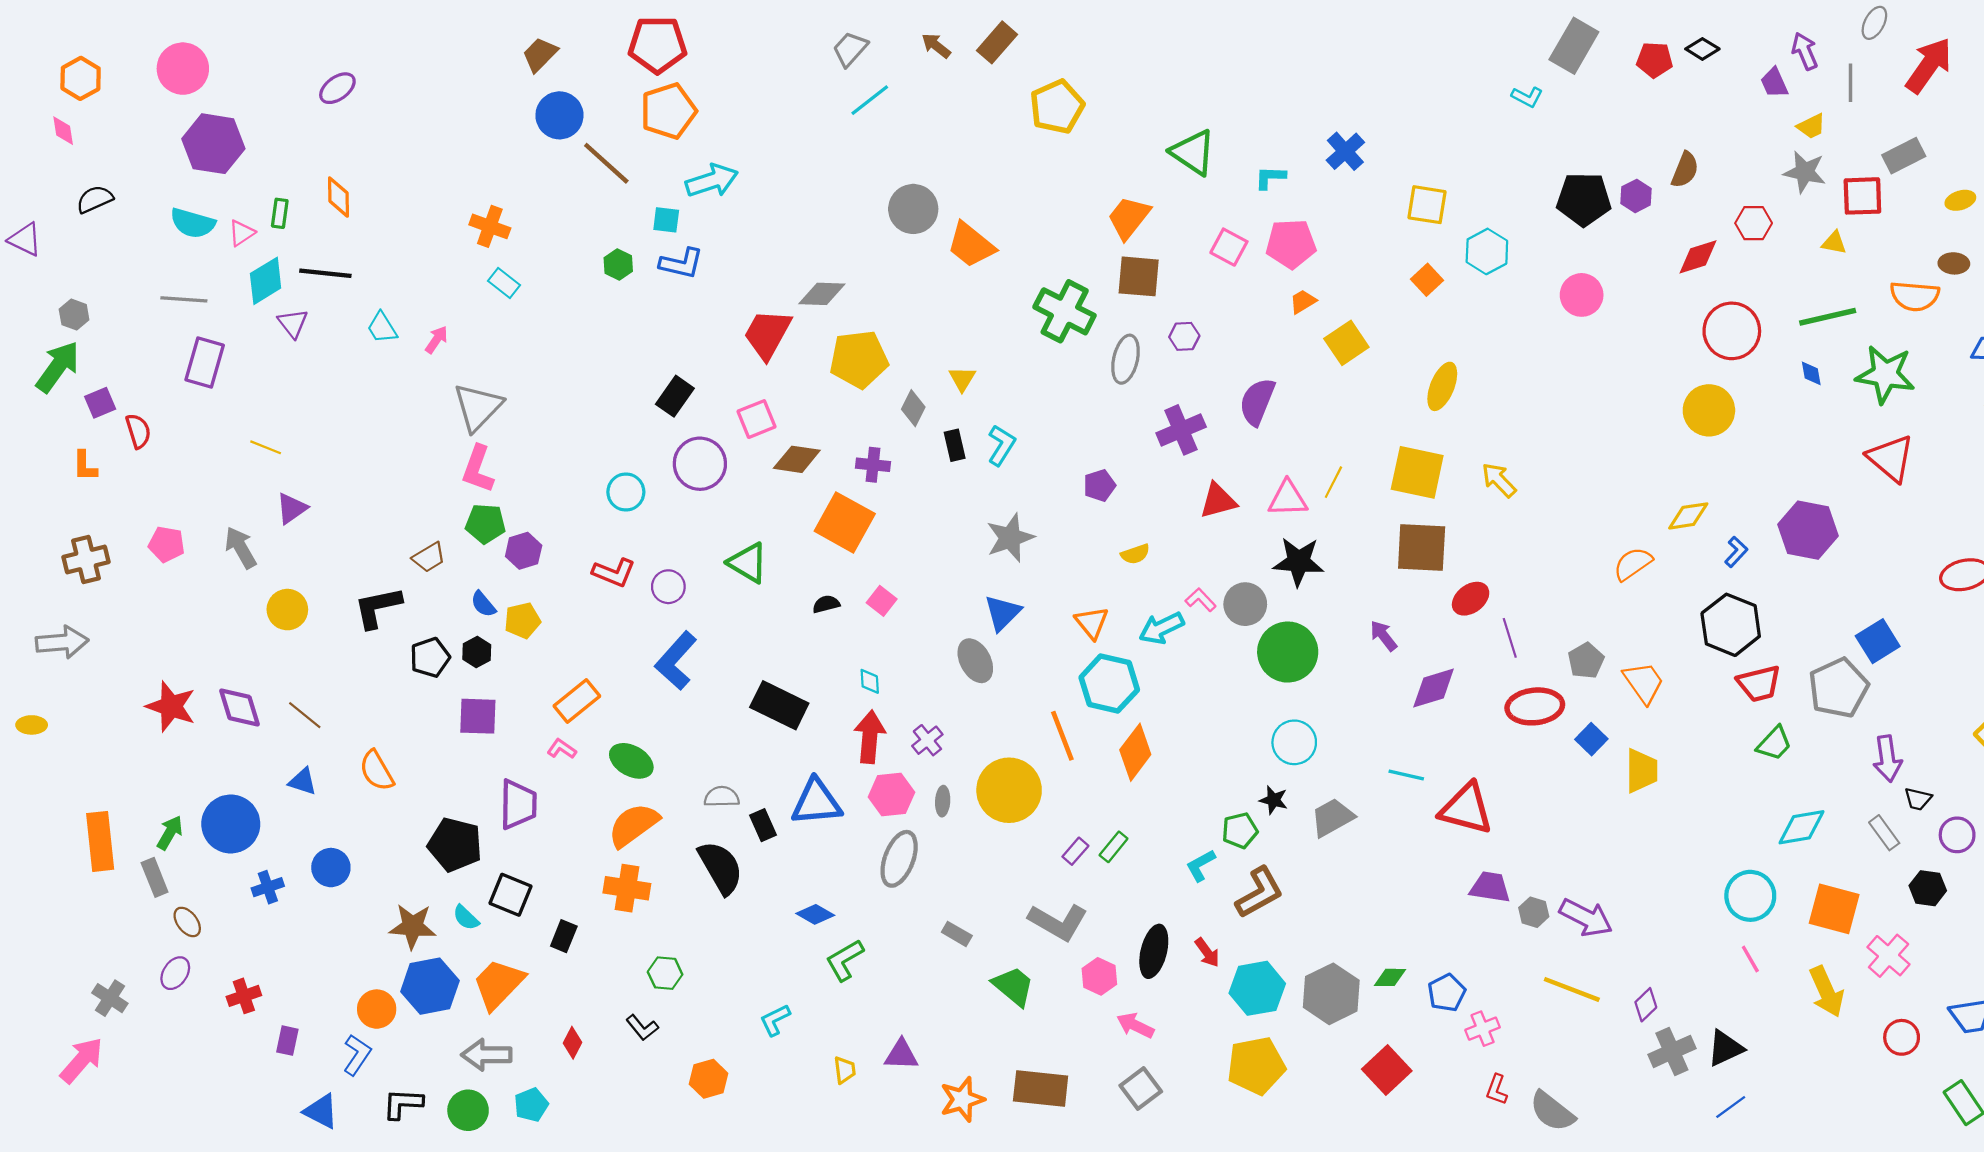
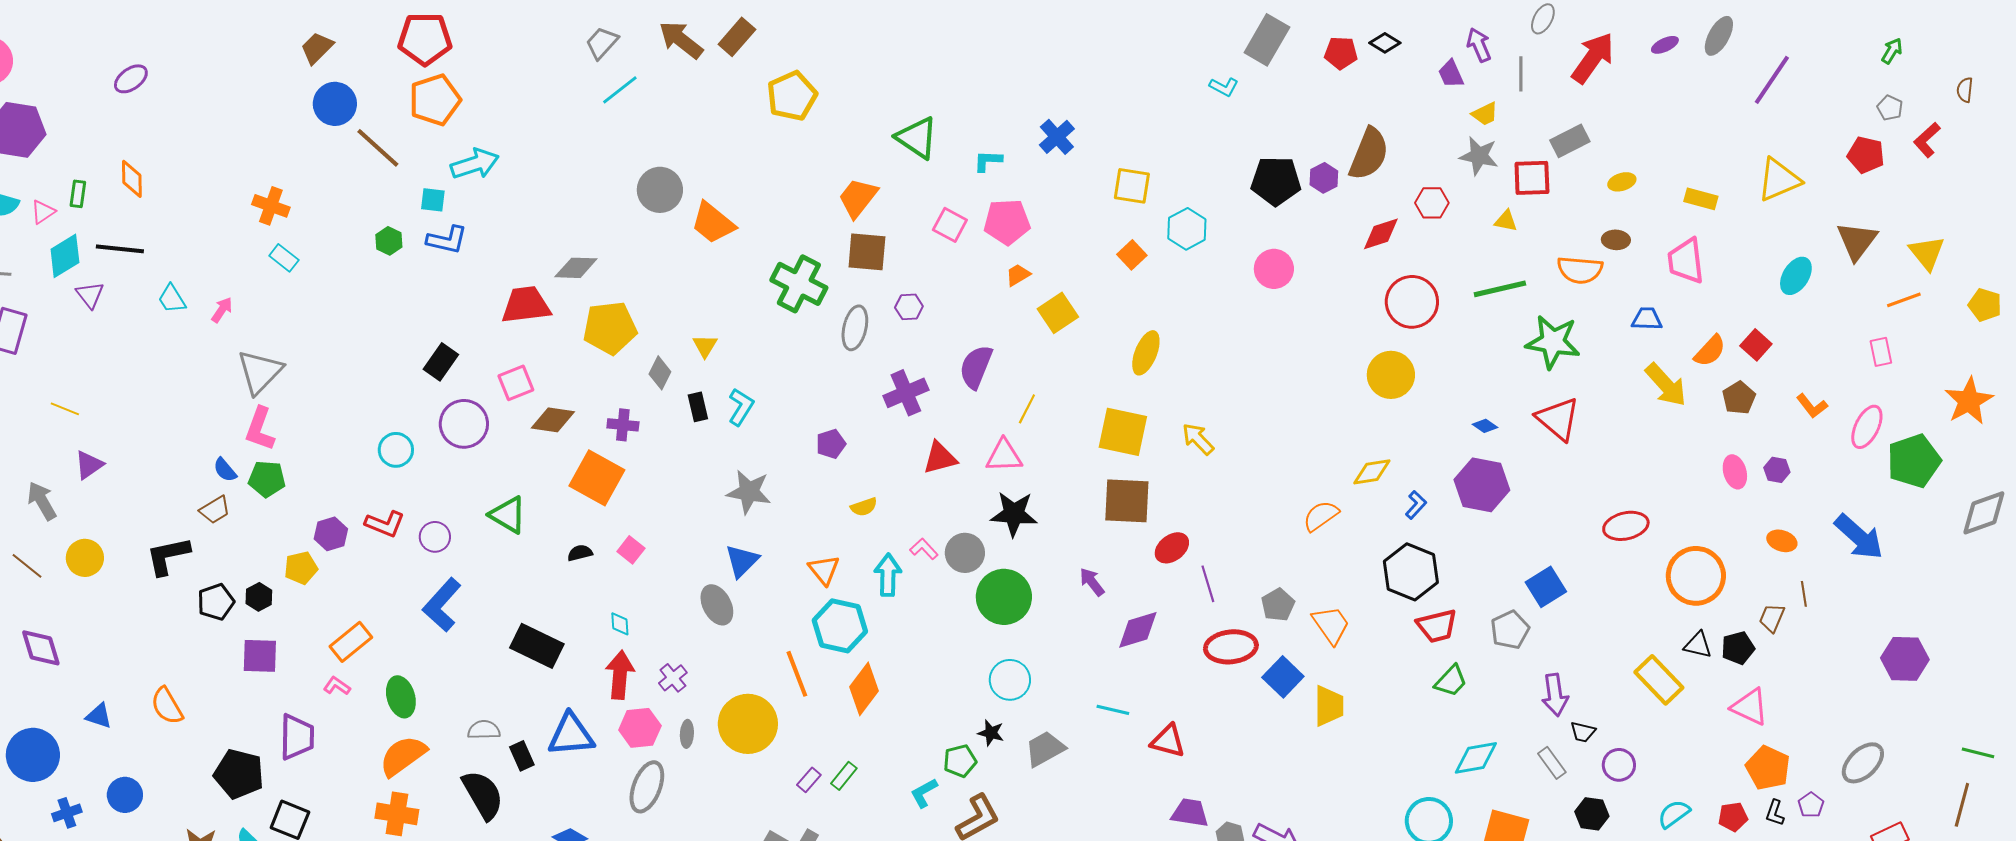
brown arrow: (936, 46) -> (681, 40), size x1.6
brown semicircle: (1685, 170) -> (1369, 154), size x1.6
red trapezoid: (767, 334) -> (526, 305), turned 54
blue diamond: (1811, 373) -> (1485, 426), moved, turned -45
yellow line: (1333, 482) -> (1027, 409), moved
gray star: (1010, 538) -> (749, 492), turned 30
purple hexagon: (524, 551) -> (331, 534), moved
blue semicircle: (483, 604) -> (225, 470), moved
cyan arrow: (1161, 628) -> (888, 575), turned 117
gray pentagon: (1838, 688) -> (1510, 630), size x0.7
brown line: (305, 715) -> (27, 566), moved
blue square: (1591, 739) -> (1283, 677), size x1.4
green ellipse: (631, 761) -> (401, 697), turned 45
red triangle: (1466, 809) -> (1168, 741), size x0.7

